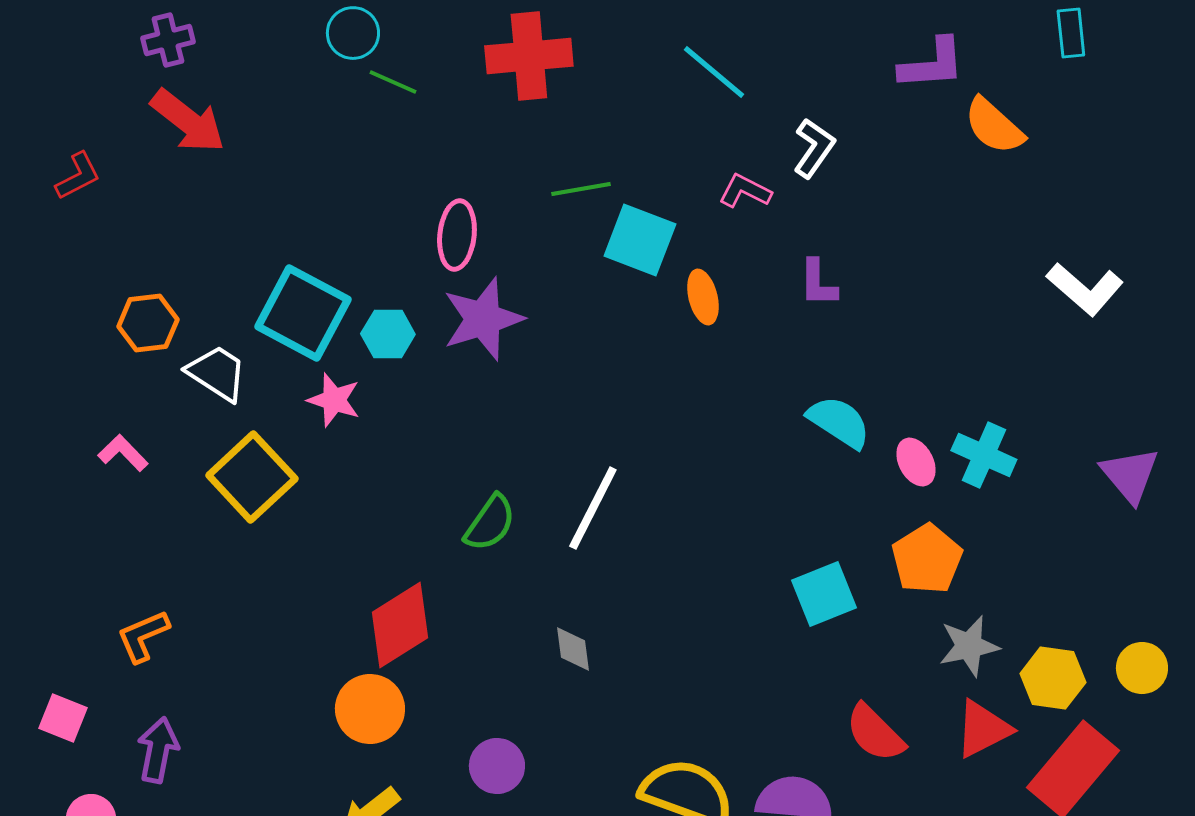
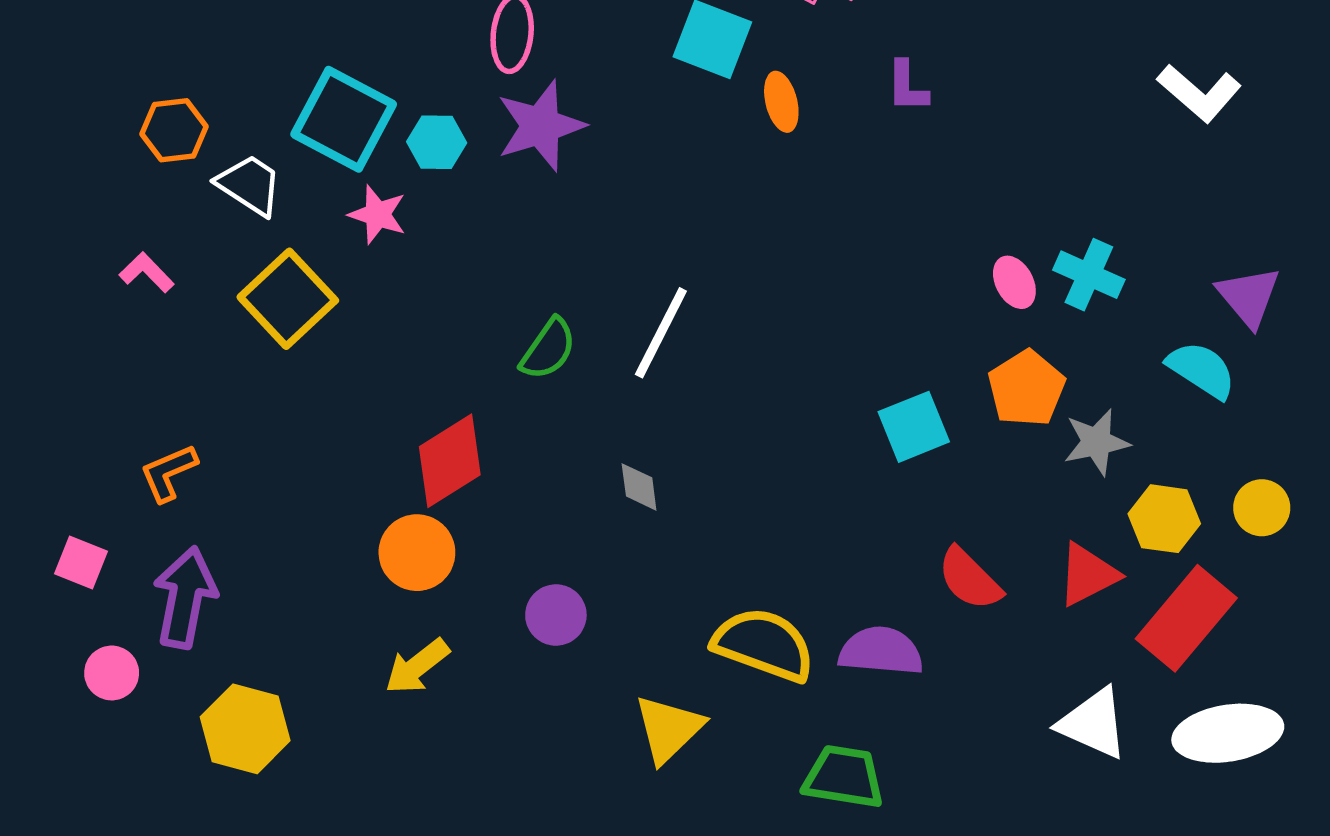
cyan semicircle: (839, 422) -> (1202, 370), moved
gray star: (969, 646) -> (1096, 442), moved
purple arrow: (158, 750) -> (185, 597), size x1.4

